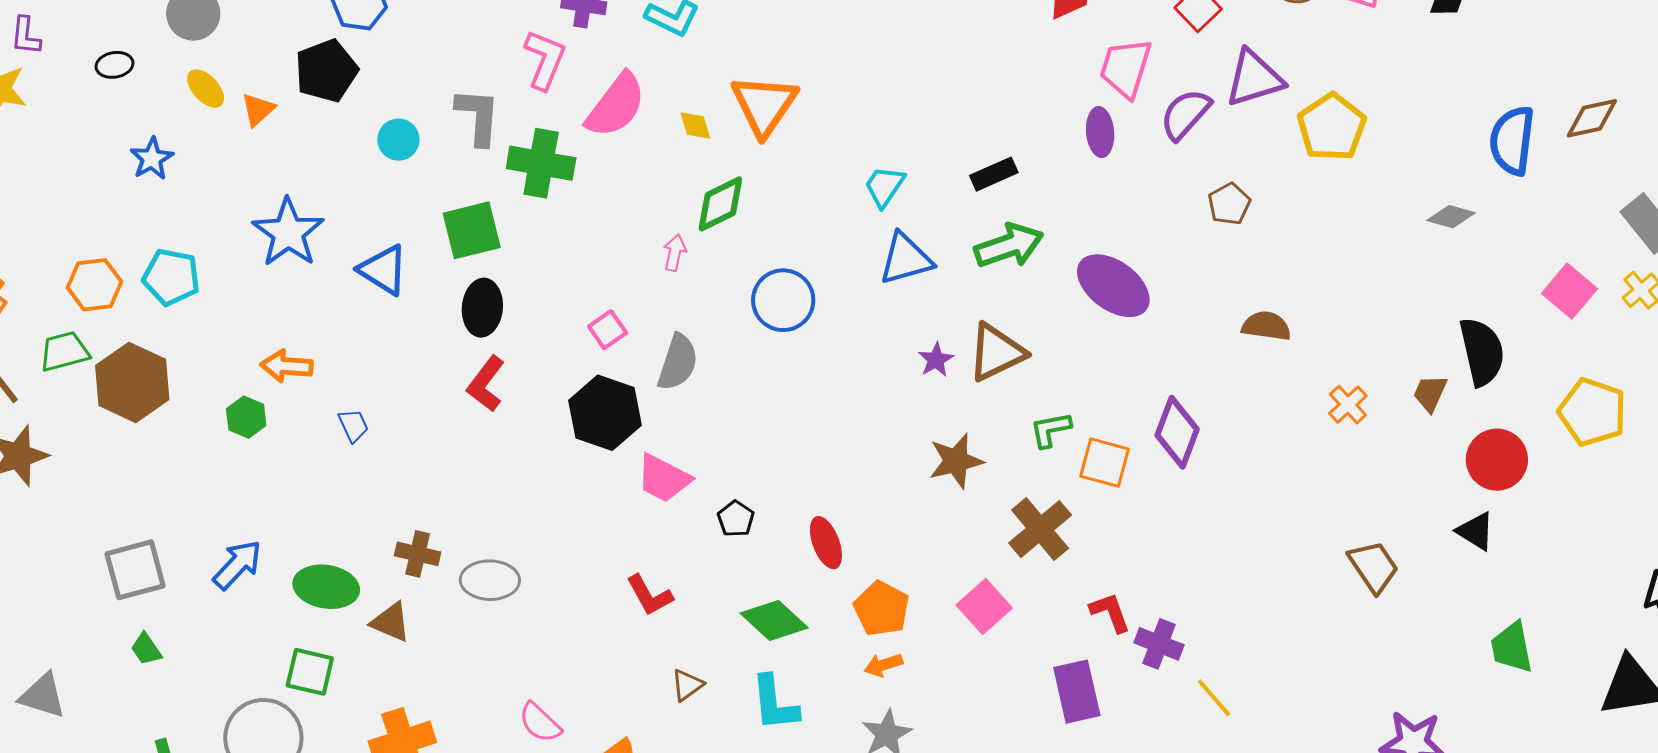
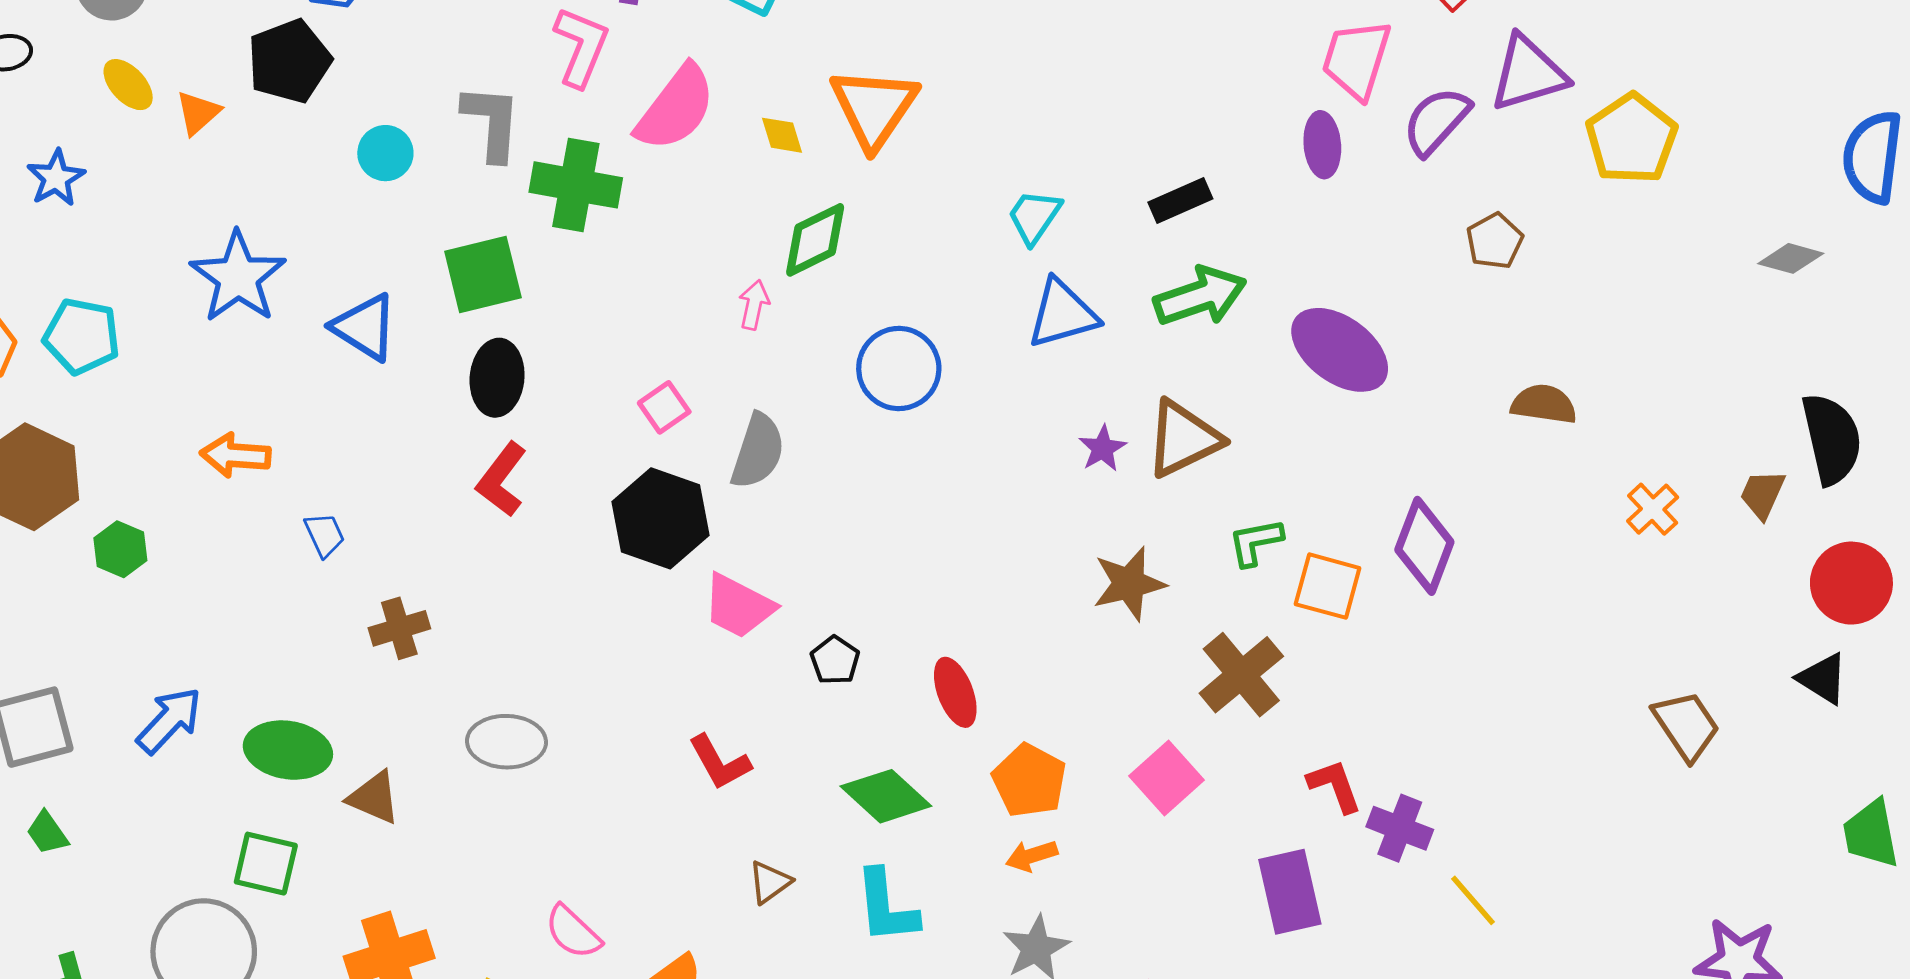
green hexagon: (246, 417) -> (120, 549), moved
brown cross: (418, 554) -> (399, 628), moved, turned -30

